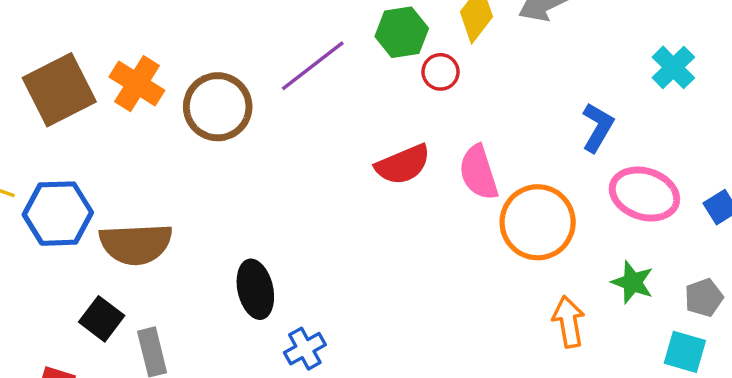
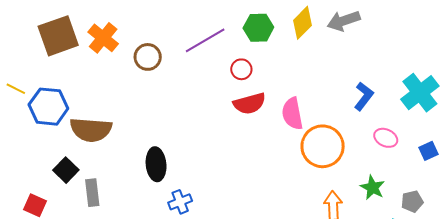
cyan cross: (673, 67) -> (420, 93), moved, size x1.5
red circle: (440, 72) -> (241, 69), moved
brown circle: (218, 107) -> (148, 57), size x0.7
pink ellipse: (644, 194) -> (386, 138), size x0.6

